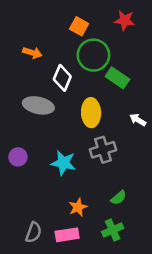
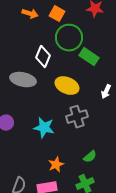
orange arrow: (32, 53) -> (30, 14), moved
yellow ellipse: (91, 113) -> (67, 86), turned -65
white arrow: (138, 120) -> (106, 92), turned -96

